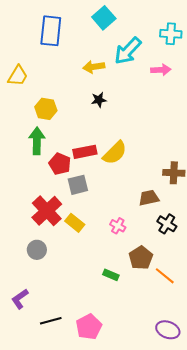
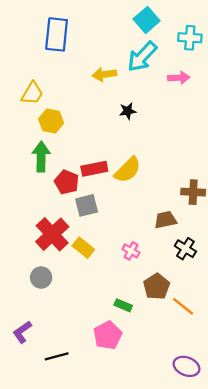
cyan square: (104, 18) -> (147, 20), moved
yellow trapezoid: (18, 76) -> (32, 93), moved
black star: (99, 100) -> (128, 111), moved
pink pentagon: (89, 327) -> (108, 335), moved

